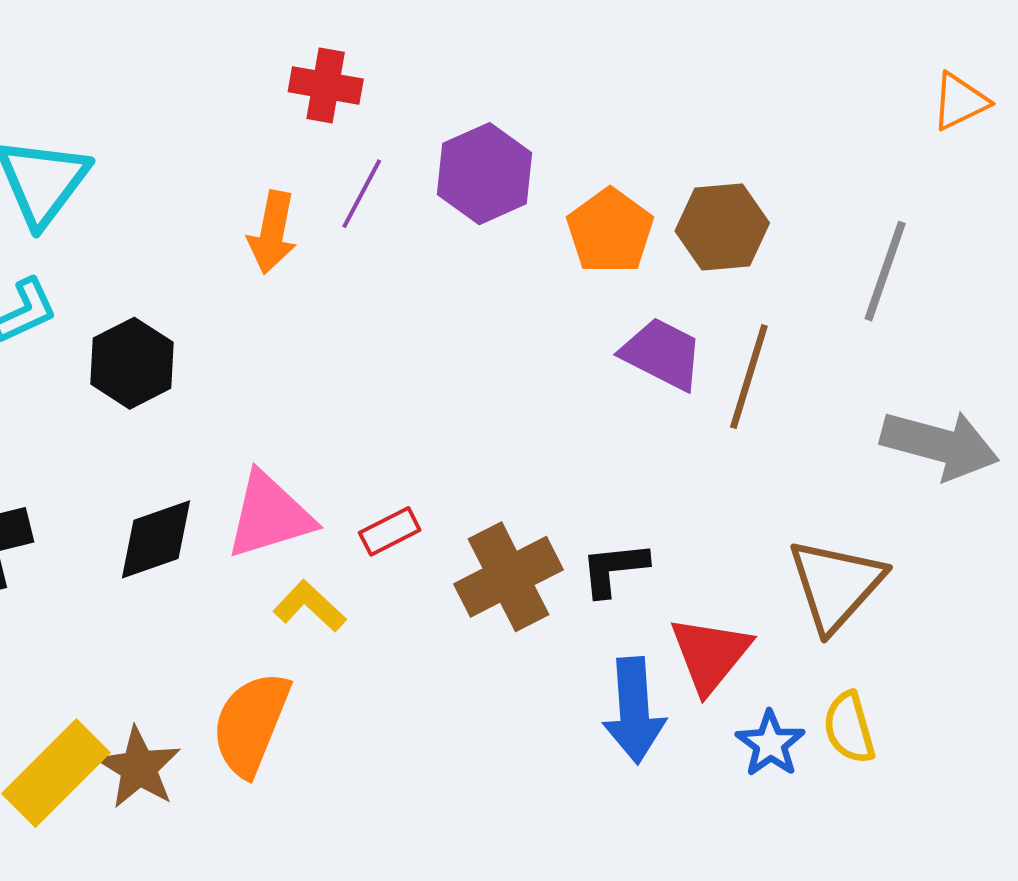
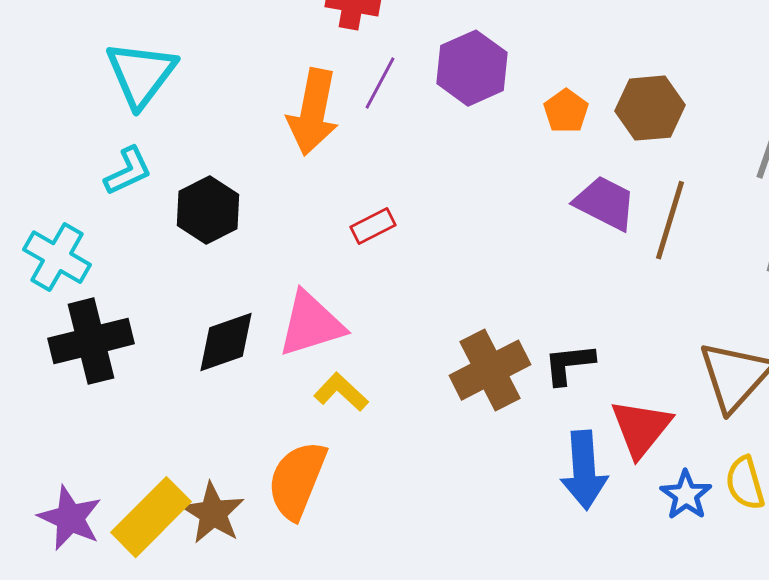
orange pentagon: (610, 231) -> (566, 111), size x0.7
orange arrow: (272, 232) -> (313, 112), size x1.4
red rectangle: (390, 531) -> (373, 226), moved

